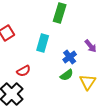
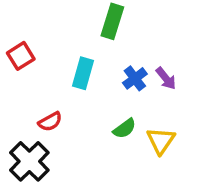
blue cross: (70, 57) -> (135, 78), moved

